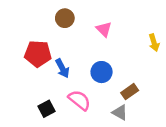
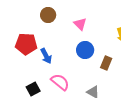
blue circle: (102, 72) -> (85, 50), moved
brown rectangle: (130, 92) -> (106, 63), moved, turned -32

